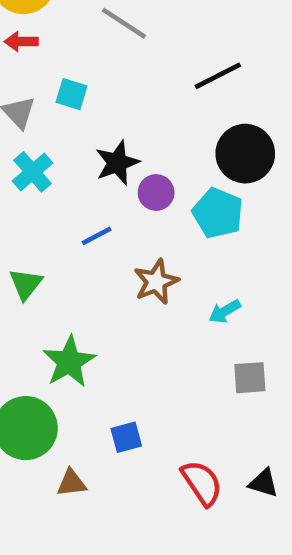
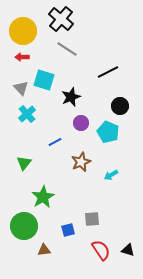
cyan square: (71, 94) -> (44, 80), size x1.5
black circle: (245, 154) -> (120, 106), size x0.7
black star: (117, 163) -> (71, 97), moved
gray square: (250, 378) -> (92, 219), moved

